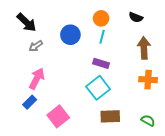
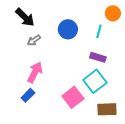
orange circle: (101, 18) -> (113, 13), moved
pink square: (58, 116) -> (73, 97), moved

